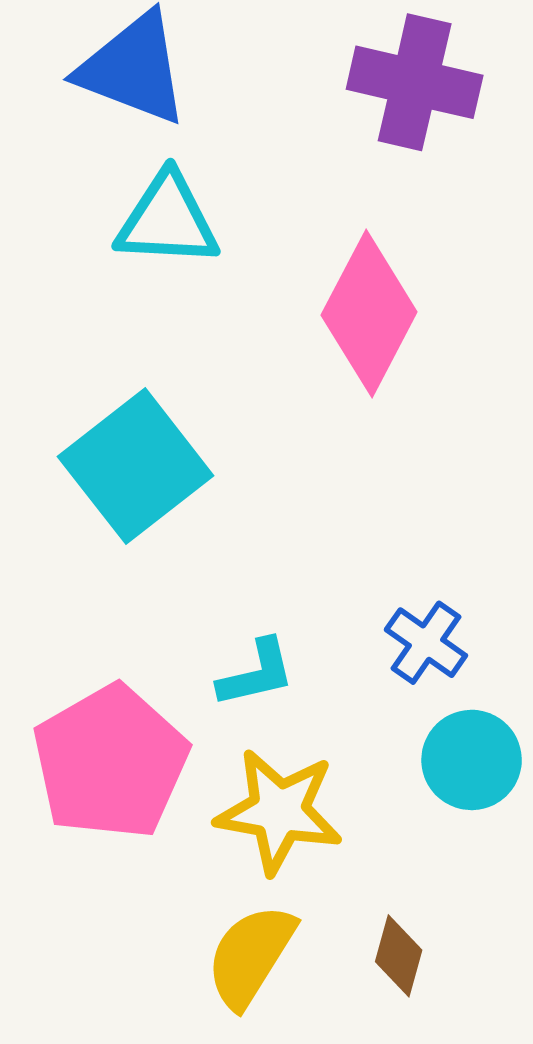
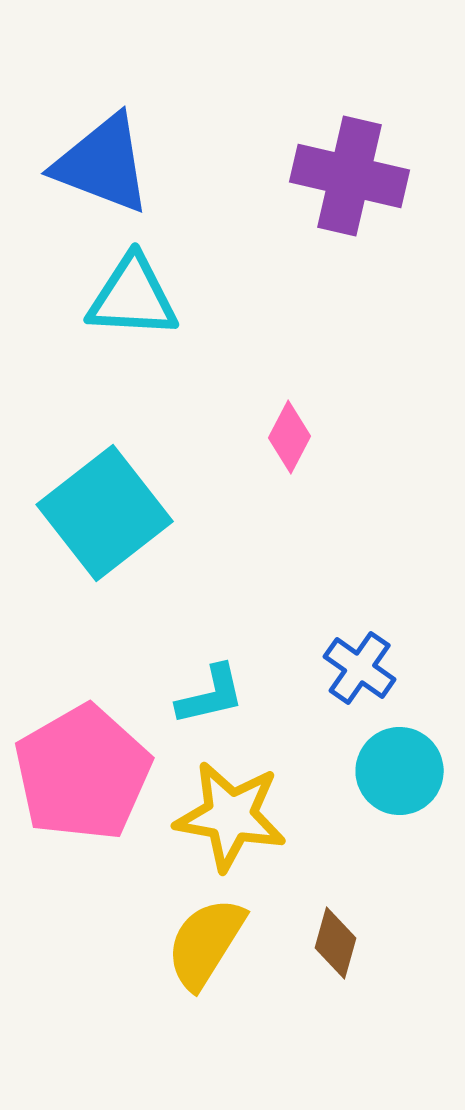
pink diamond: (369, 313) -> (290, 437), moved, size x0.5

